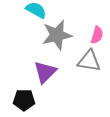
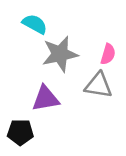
purple triangle: (45, 72) -> (46, 99), turned 35

